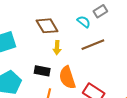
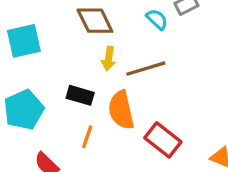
brown line: (93, 45) -> (146, 69), moved

